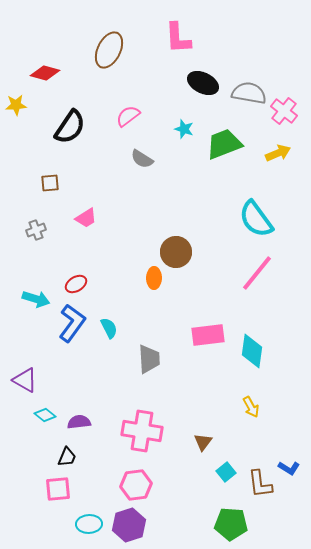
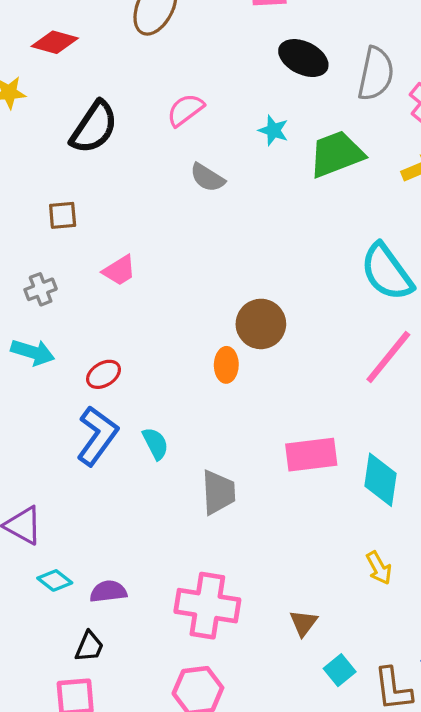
gray semicircle: (249, 93) -> (376, 74), turned 92
cyan arrow: (36, 299) -> (33, 352), moved

